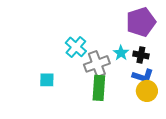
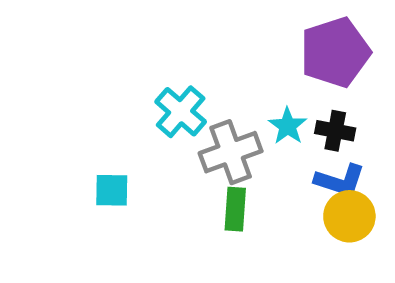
green rectangle: (99, 88) -> (235, 209), size x0.7

